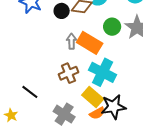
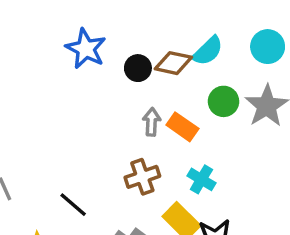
orange rectangle: (90, 43) -> (182, 127), size x0.7
cyan cross: (103, 72) -> (201, 179), size x0.6

